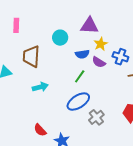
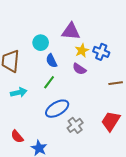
blue semicircle: (82, 54) -> (51, 61), moved, turned 72
blue cross: (120, 57) -> (101, 52), moved
green line: (80, 76) -> (49, 82), moved

